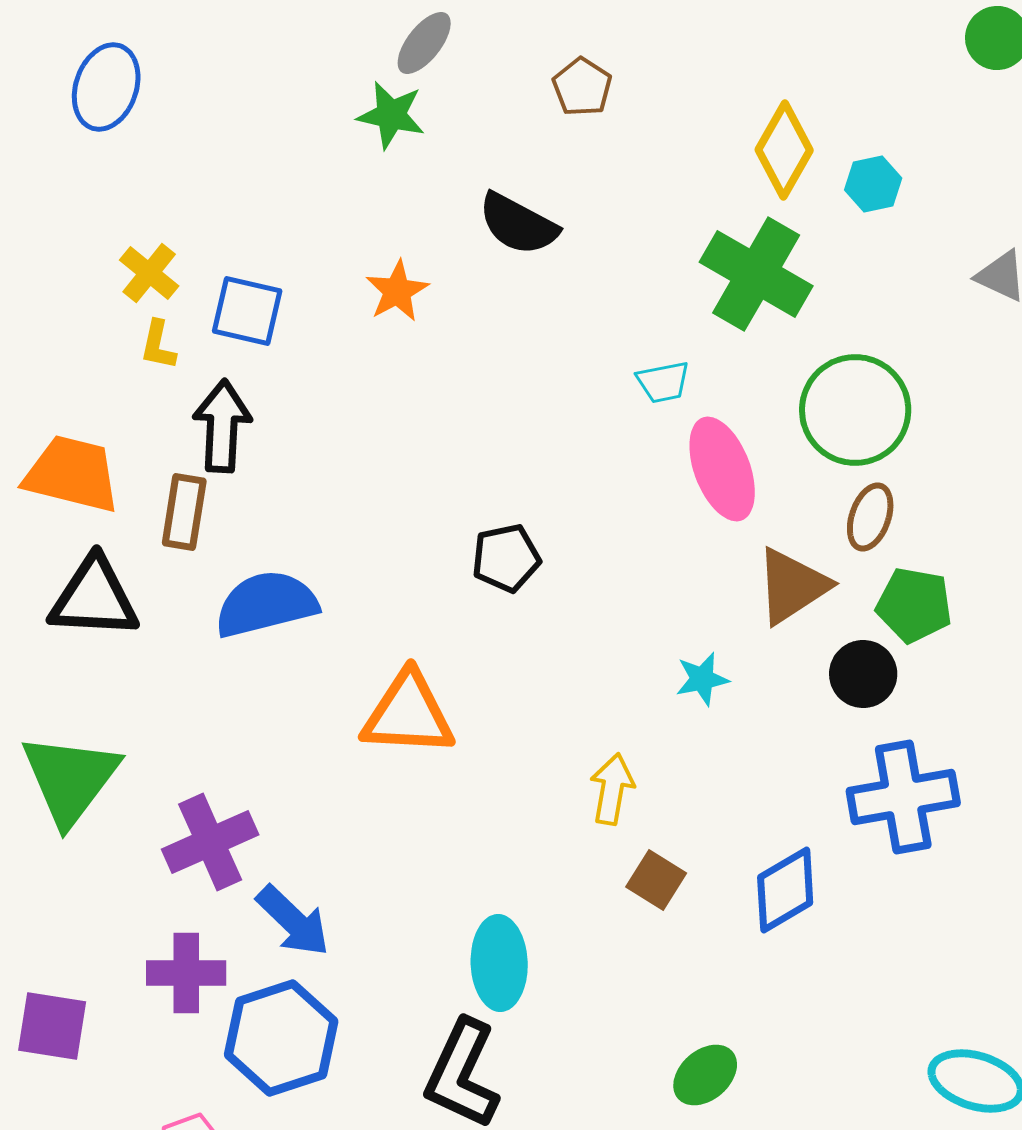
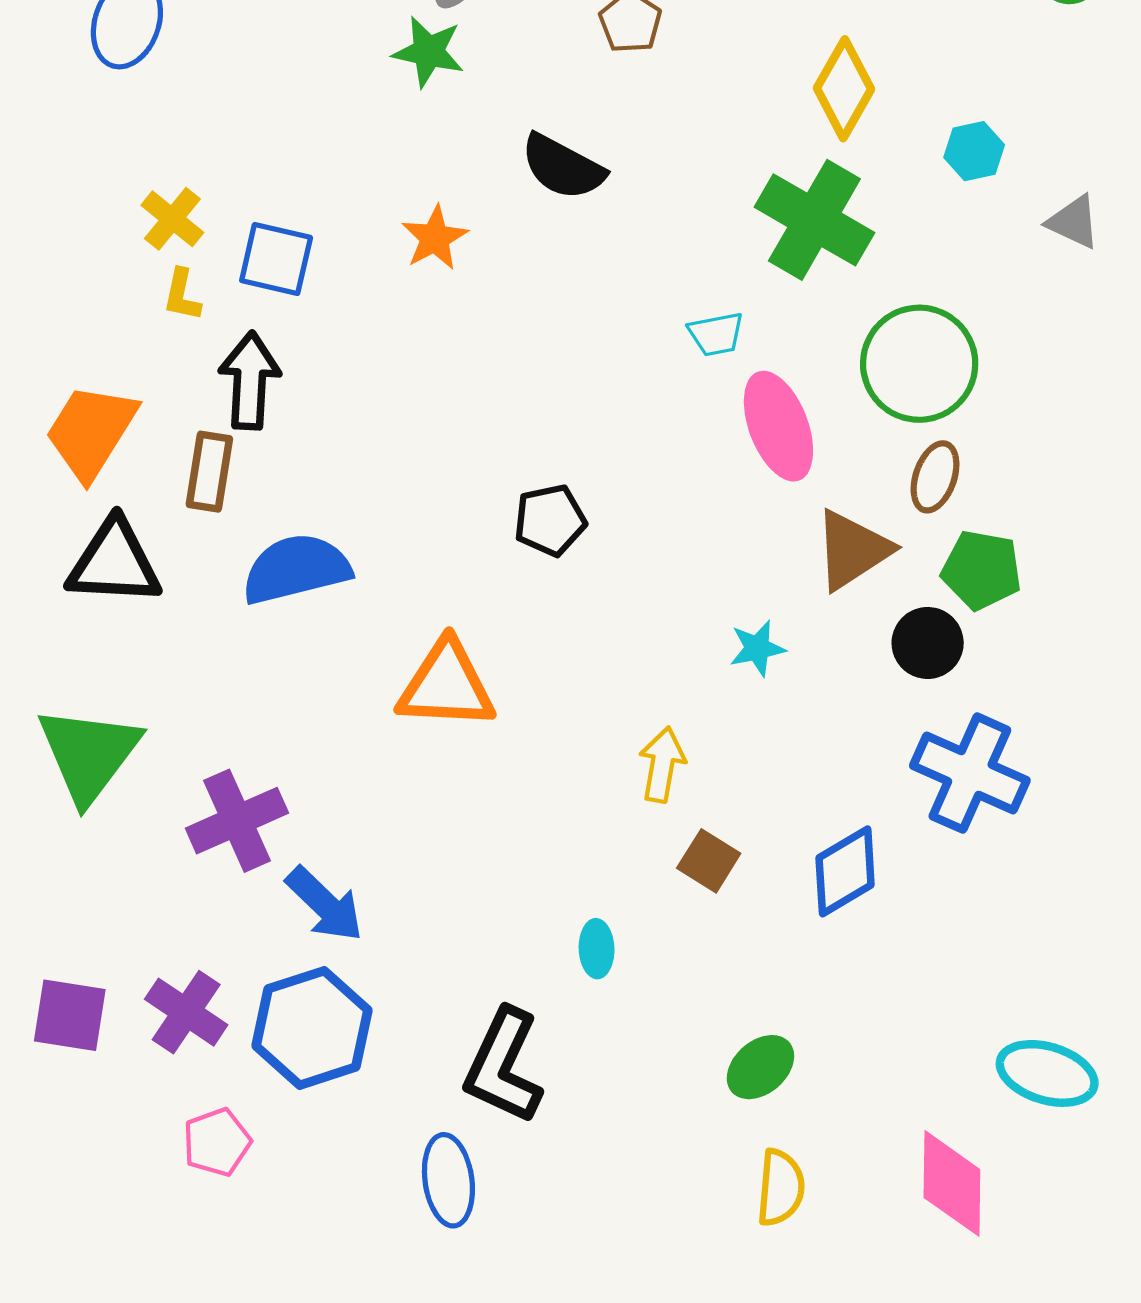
cyan hexagon: (873, 184) -> (974, 151), moved
orange trapezoid: (72, 474) -> (91, 431), turned -72
blue cross: (903, 797) -> (970, 773), turned 34
cyan ellipse: (499, 963) -> (597, 949), moved, size x0.6
purple cross: (186, 973) -> (186, 1012), moved, turned 34

